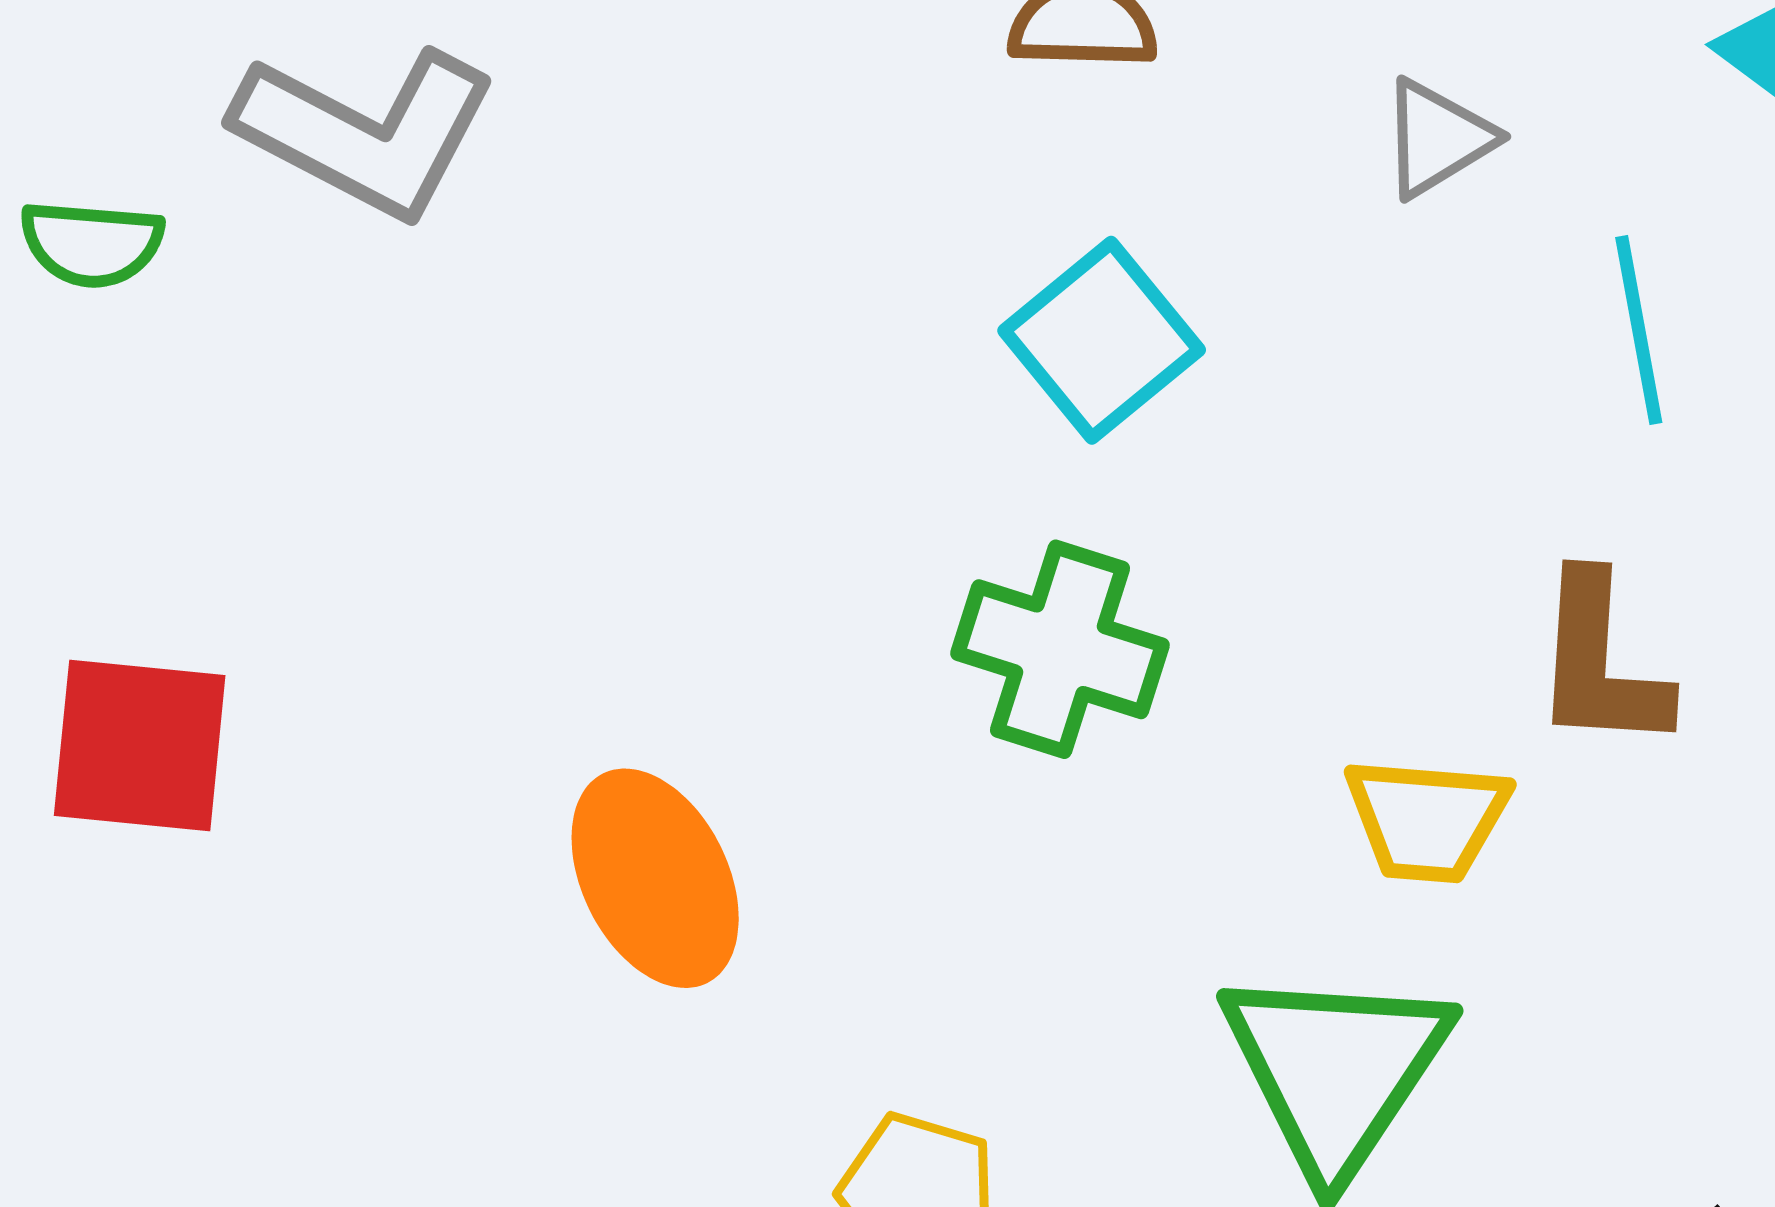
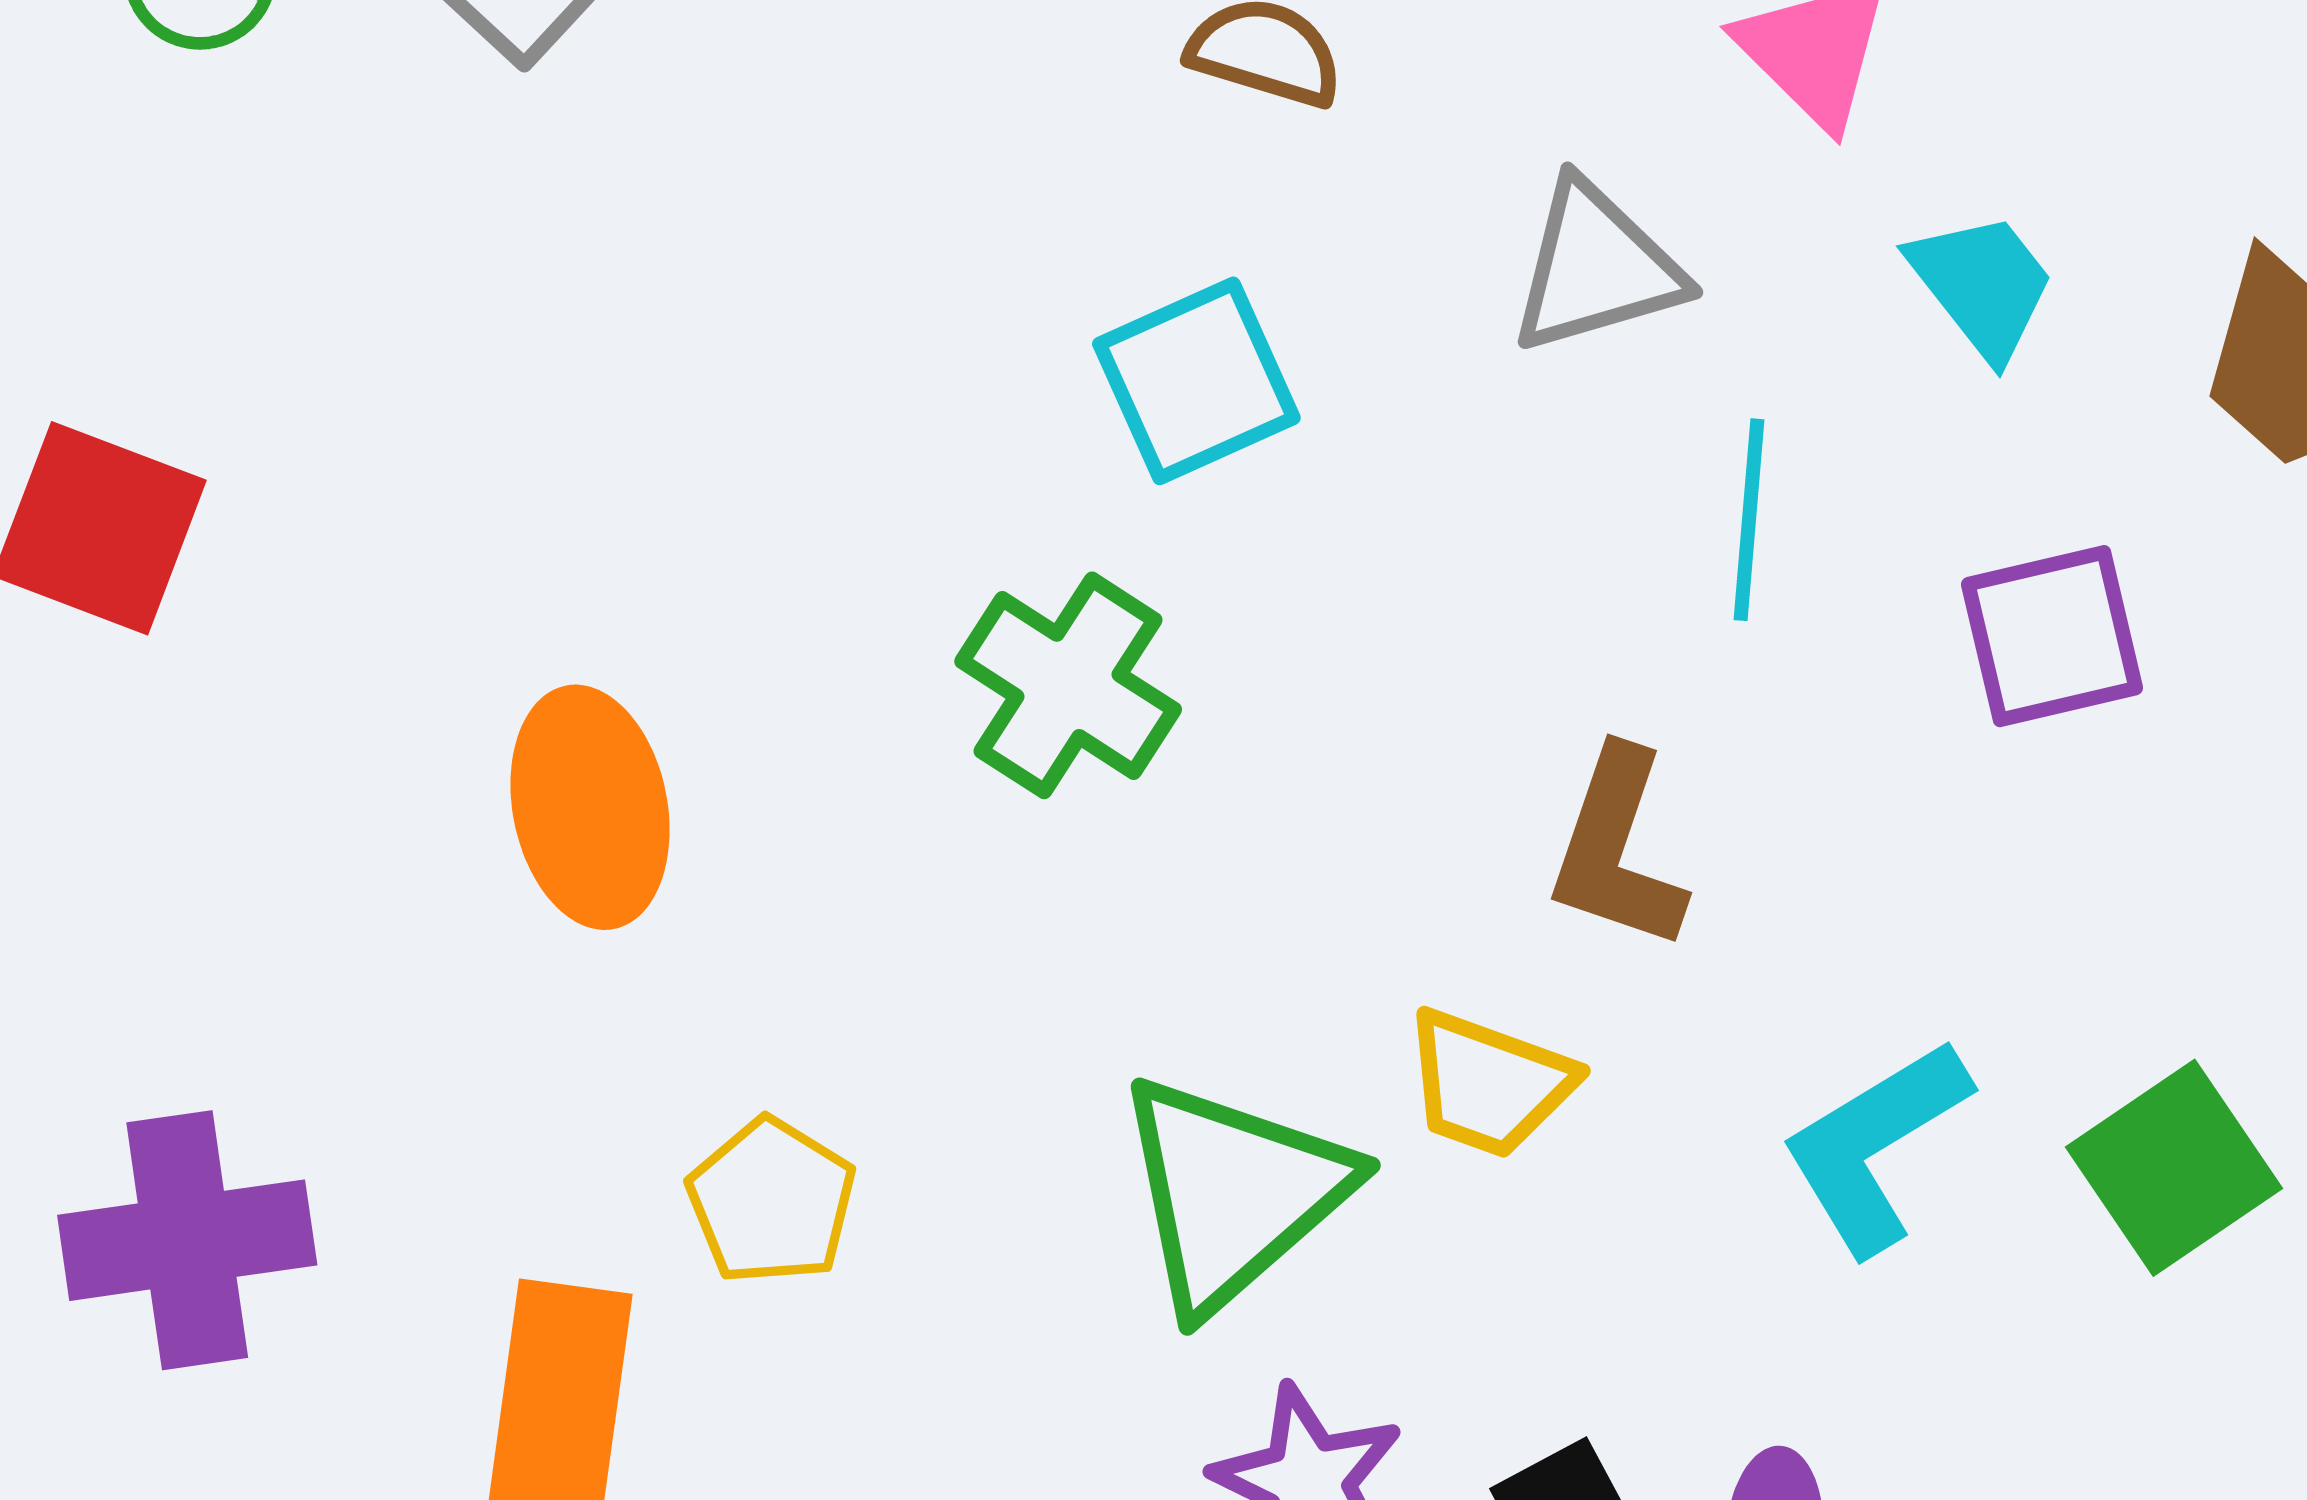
gray triangle: (1437, 138) -> (1596, 268), size x1.4
yellow trapezoid: (1427, 819) -> (1489, 1083), moved

